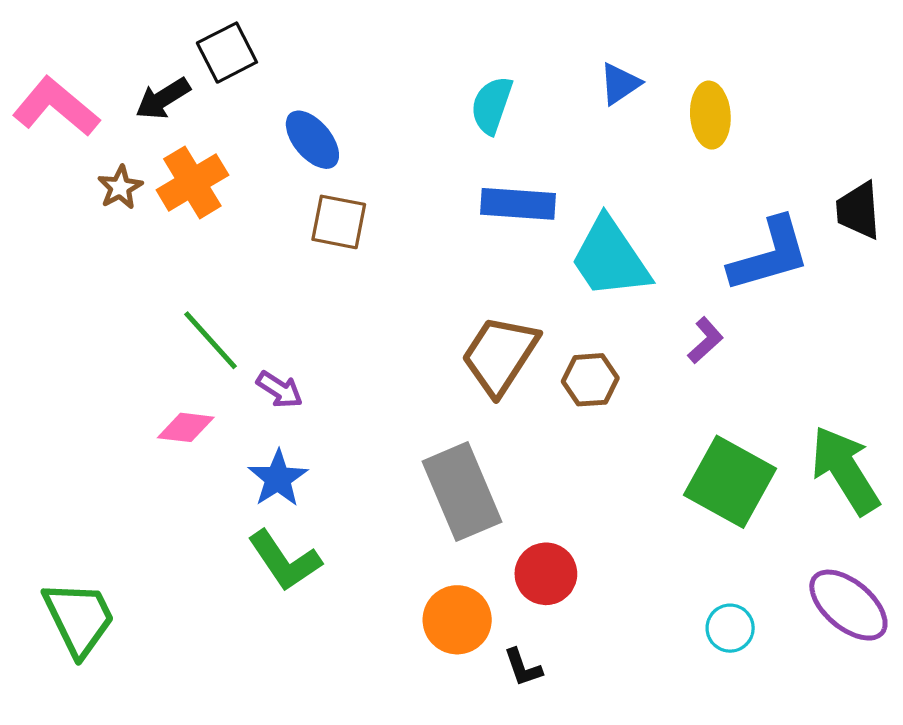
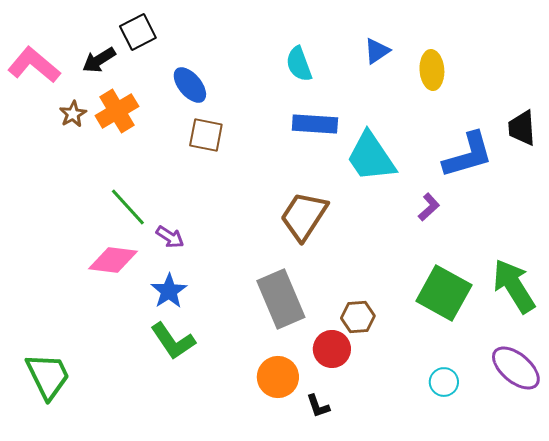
cyan semicircle: (492, 105) -> (299, 64), turned -39
brown hexagon: (590, 380) -> (358, 317), moved
pink diamond: (186, 427) -> (113, 260), size x1.4

